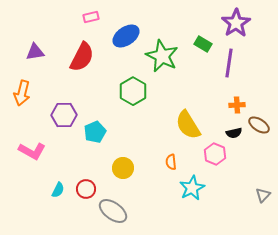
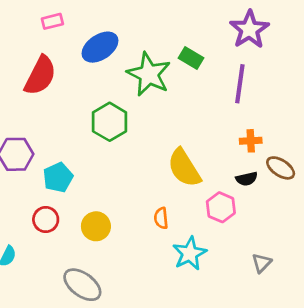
green rectangle: (203, 44) -> (191, 58), moved
red circle: (86, 189) -> (46, 220), moved
gray triangle: (263, 195) -> (262, 263), moved

